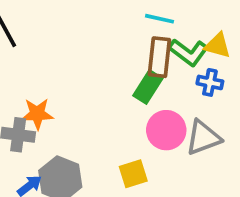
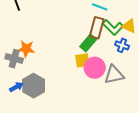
yellow square: (133, 174) -> (82, 60), moved

